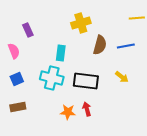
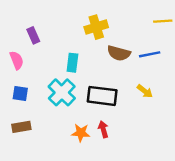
brown semicircle: (100, 45) -> (119, 53), turned 90
cyan cross: (52, 78) -> (62, 92), turned 30
blue square: (17, 79) -> (20, 94), turned 32

